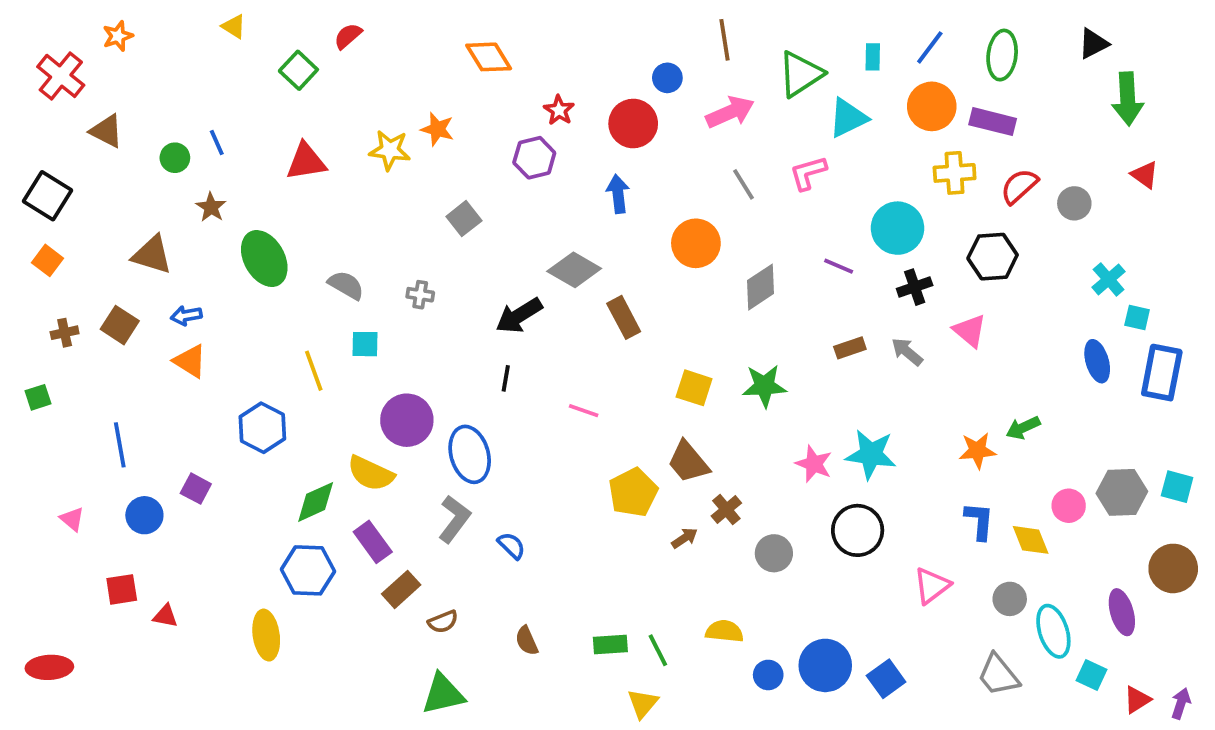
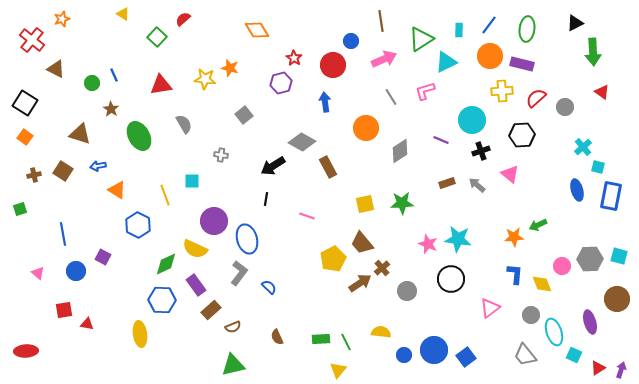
gray semicircle: (346, 285) -> (184, 124), moved, turned 30
orange triangle: (190, 361) -> (117, 190), moved
yellow square: (694, 388) -> (365, 204), turned -30
brown arrow: (685, 538) -> (360, 283), size x1.6

